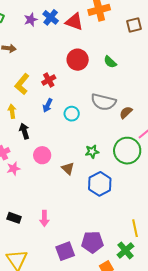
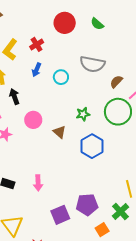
brown semicircle: (126, 112) -> (116, 82), moved

